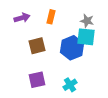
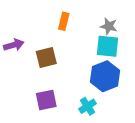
purple arrow: (22, 18) -> (14, 45), moved
blue hexagon: (72, 48) -> (105, 76), moved

